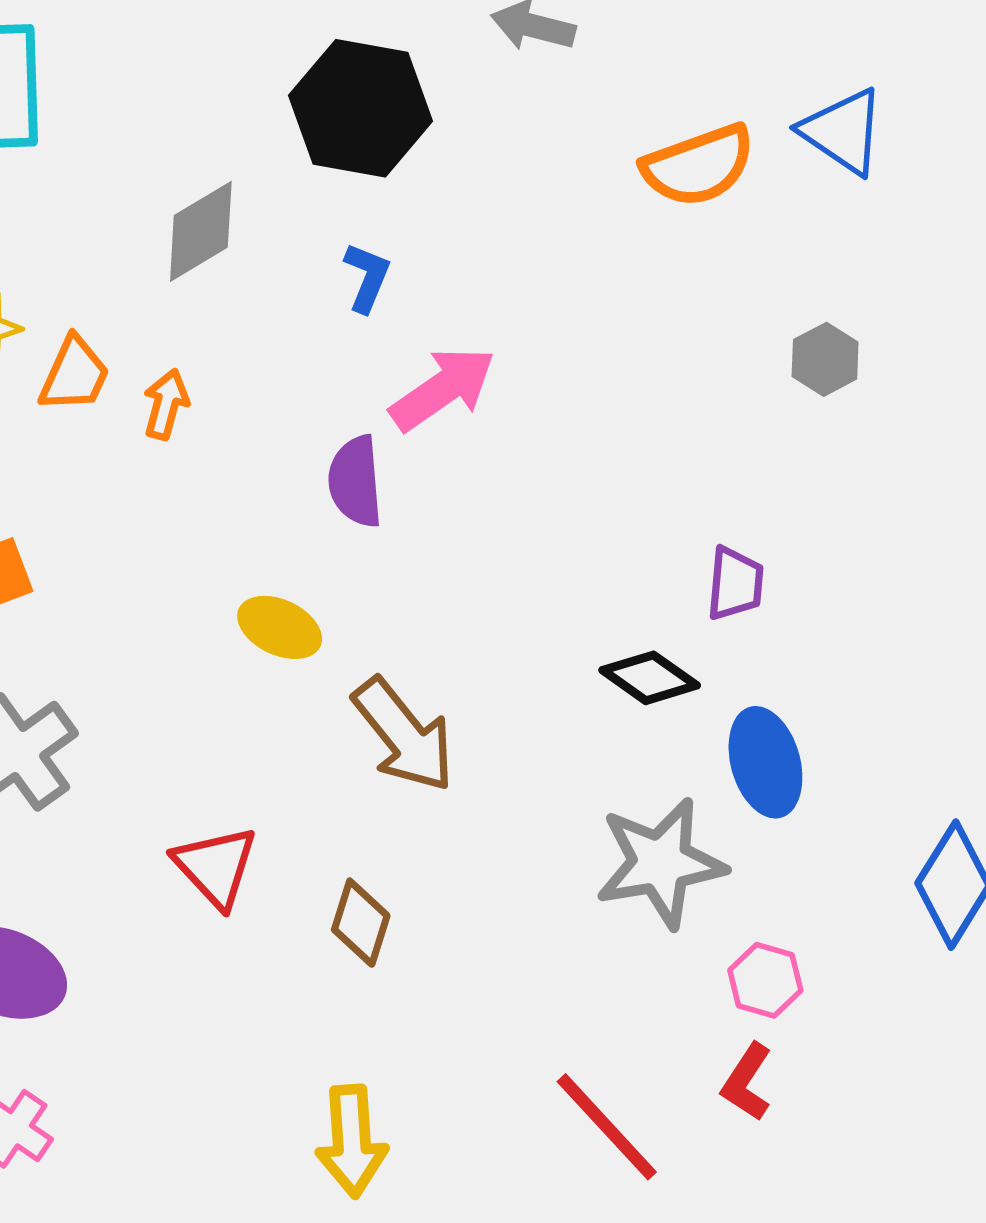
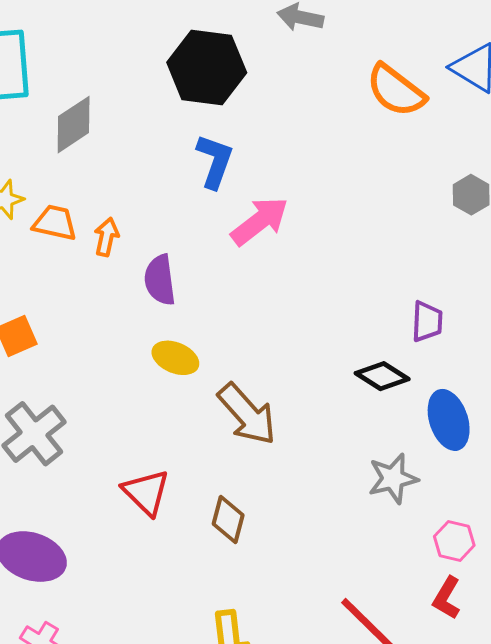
orange semicircle: (698, 166) -> (396, 90), turned 60
gray diamond: (201, 231) -> (74, 125), moved
blue L-shape: (367, 277) -> (215, 161), size x1.4
orange trapezoid: (74, 374) -> (55, 223), turned -99
purple semicircle: (355, 481) -> (160, 280), moved
gray star: (660, 863) -> (393, 479), size x0.7

